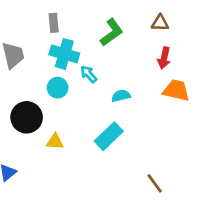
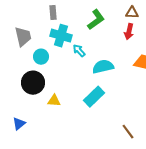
red arrow: (164, 58) -> (129, 32), moved
cyan circle: (58, 88) -> (41, 57), moved
cyan semicircle: (121, 96) -> (103, 67), size x1.5

